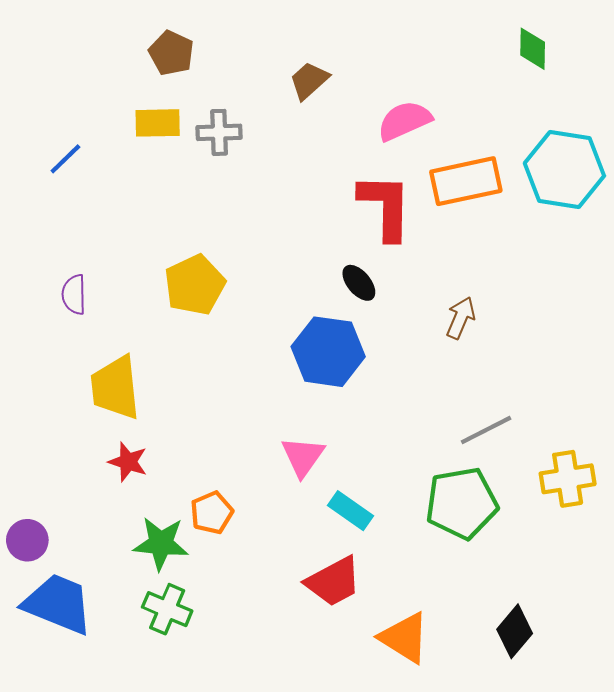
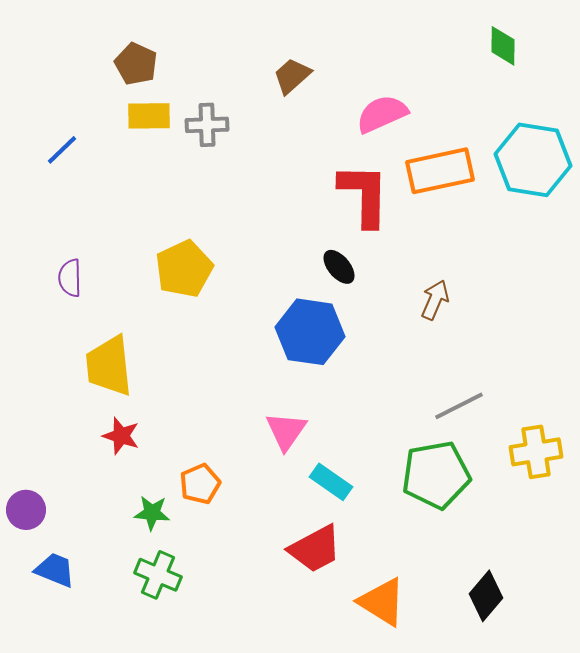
brown pentagon: (171, 53) -> (136, 64), moved
green star: (161, 543) -> (152, 513), size x0.7
blue trapezoid: (58, 604) -> (55, 570), size x0.6

